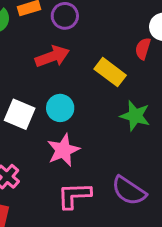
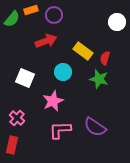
red semicircle: (143, 49) -> (105, 58), moved
cyan circle: (60, 108) -> (63, 72), moved

